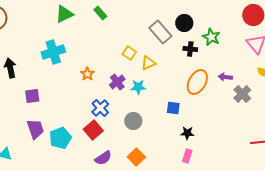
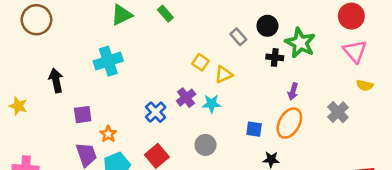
gray rectangle: (160, 32) -> (238, 37), size x0.6
green star: (211, 37) -> (300, 43), size x1.4
orange star: (87, 74) -> (108, 134), moved
purple arrow: (225, 77) -> (293, 91), moved, turned -80
orange ellipse: (197, 82) -> (289, 123), moved
blue cross: (100, 108) -> (156, 112), moved

